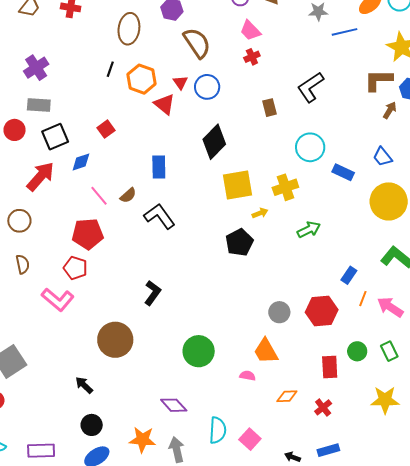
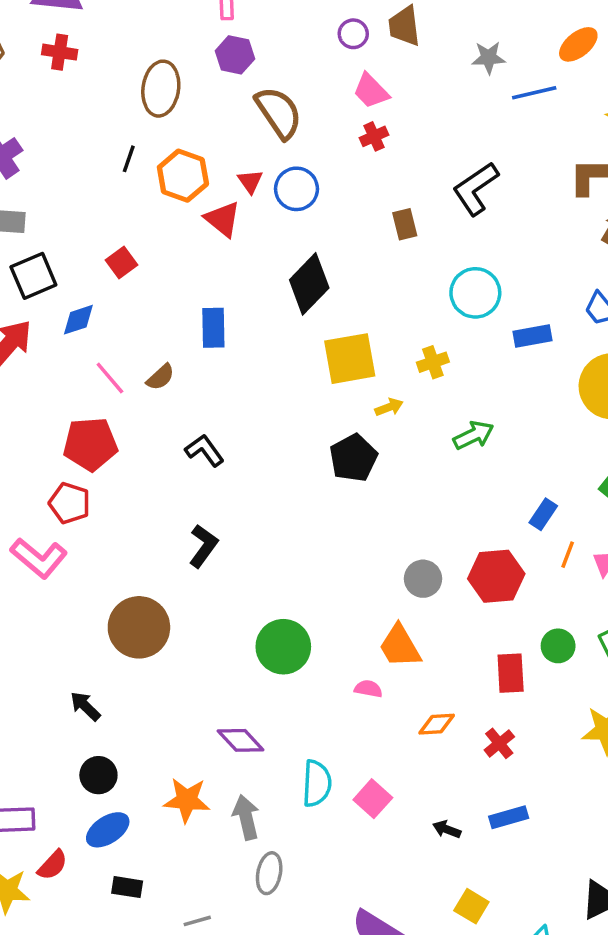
blue rectangle: (343, 172) -> (532, 336), turned -35
yellow cross: (285, 187) -> (433, 362), size x0.7
black L-shape: (159, 216) -> (205, 450), moved, size x0.7

